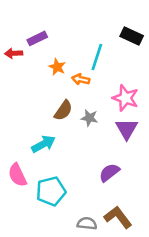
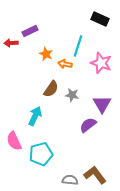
black rectangle: (132, 36) -> (100, 19), moved
pink star: (125, 98) -> (101, 63), moved
cyan arrow: (43, 144) -> (35, 116), turned -36
purple semicircle: (109, 173) -> (88, 125), moved

